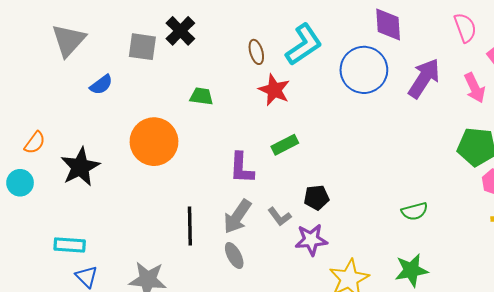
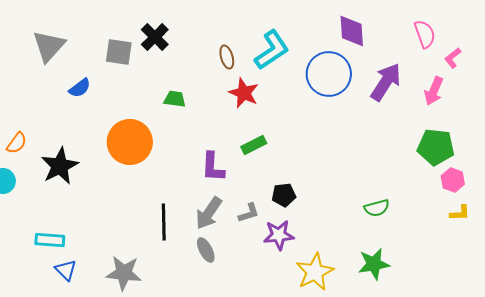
pink arrow: (475, 88) -> (434, 91), turned 48
gray L-shape: (280, 217) -> (249, 213), turned -70

